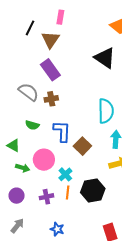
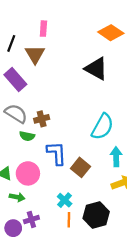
purple rectangle: (50, 70) -> (15, 80), moved
cyan semicircle: (106, 111) -> (102, 127), turned 35
green semicircle: (32, 125) -> (27, 136), moved
pink circle: (44, 160) -> (28, 173), moved
purple cross: (46, 197) -> (31, 219), moved

